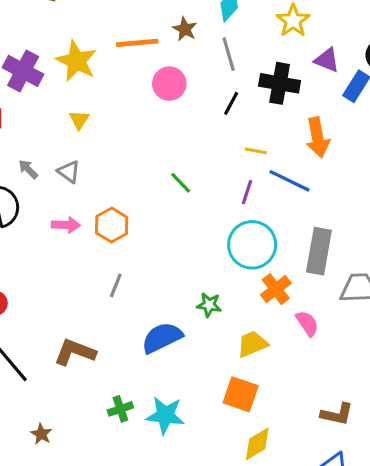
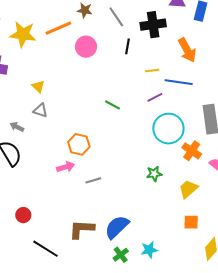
yellow star: (76, 61) -> (23, 34), moved
gray triangle: (69, 172) -> (40, 110), moved
purple line: (247, 192) -> (155, 97), turned 63
pink arrow: (66, 225) -> (66, 167), moved
gray line: (116, 285) -> (93, 180), turned 70
blue semicircle: (162, 338) -> (117, 227), moved
orange square: (241, 394) -> (191, 222), size x0.7
cyan star: (165, 415) -> (149, 250), size x0.7

